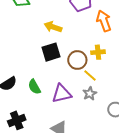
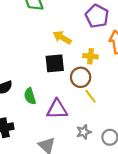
yellow cross: (98, 52) -> (91, 56), moved
gray star: (90, 94) -> (84, 132), moved

